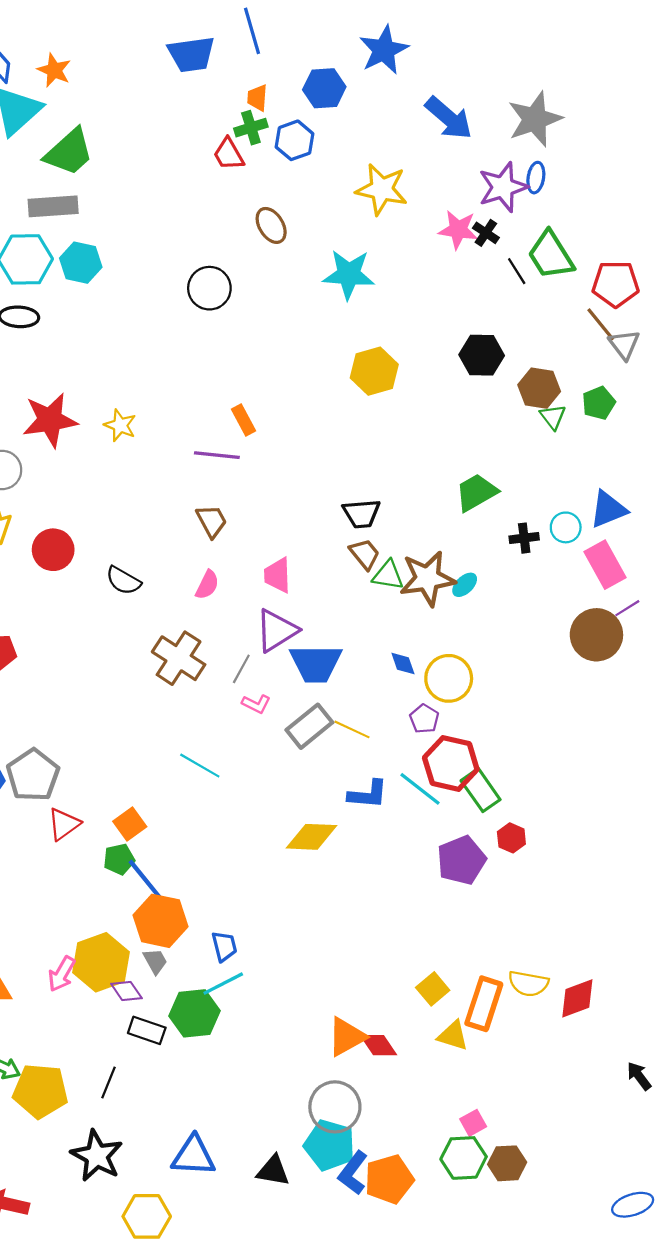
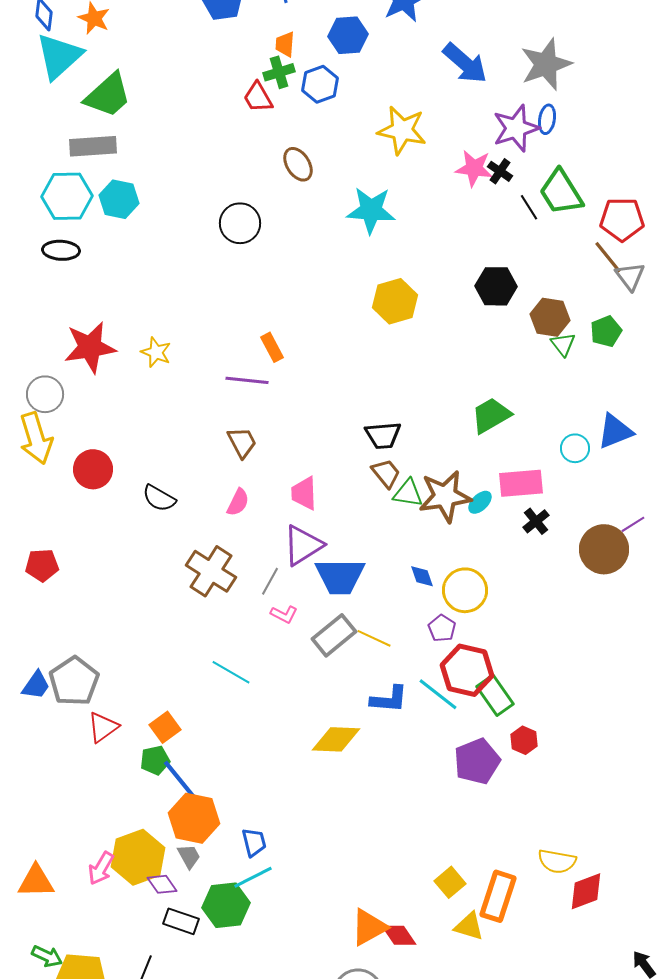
black cross: (524, 538) -> (536, 521), moved, turned -32
pink rectangle: (605, 565) -> (521, 483), moved, turned -66
yellow semicircle: (528, 984) -> (557, 861), moved

